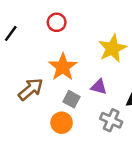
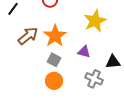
brown arrow: (31, 89) -> (28, 36), moved
gray square: (71, 99) -> (54, 60), moved

